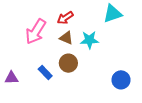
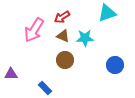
blue rectangle: (45, 73) -> (45, 88), moved
blue circle: (121, 80) -> (115, 65), moved

